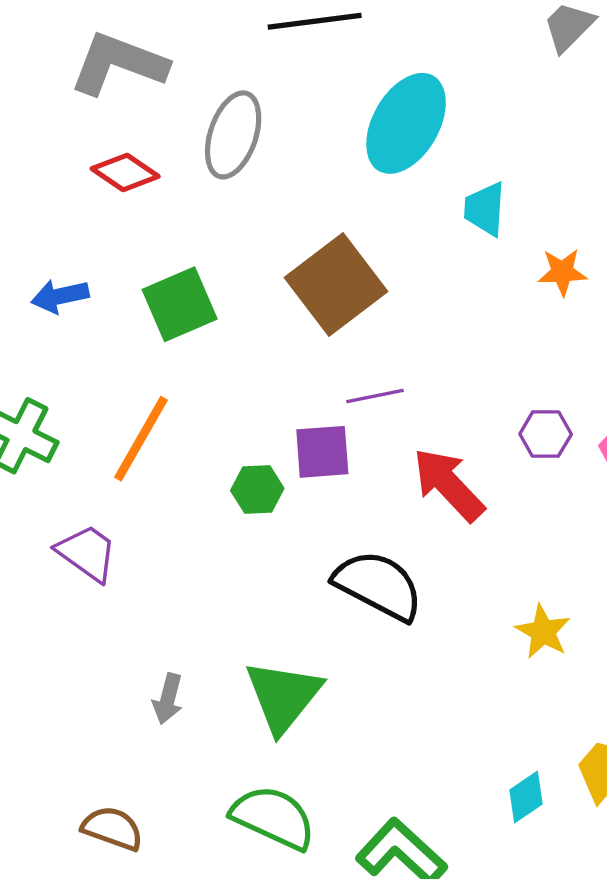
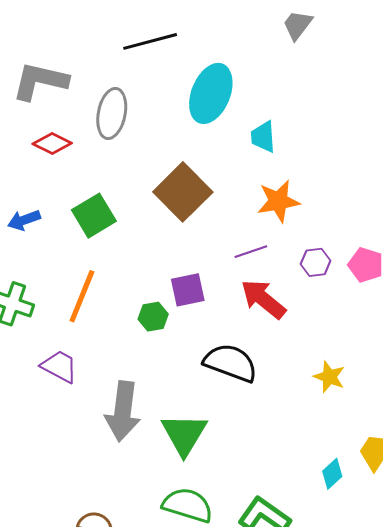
orange star: (562, 272) -> (278, 201), moved, size x1.5
purple line: (375, 396) -> (251, 252), moved
gray arrow: (168, 699) -> (123, 411), moved, size x2.0

